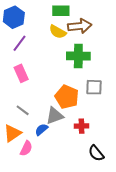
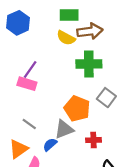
purple line: (20, 43) -> (30, 70), moved
pink rectangle: (21, 73) -> (27, 84), turned -48
gray square: (94, 87) -> (106, 98), turned 36

